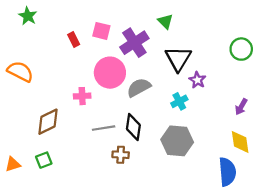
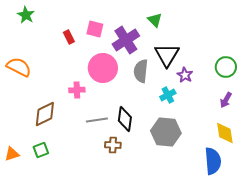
green circle: (241, 49) -> (226, 67), moved
gray semicircle: (139, 87) -> (141, 71), moved, turned -55

